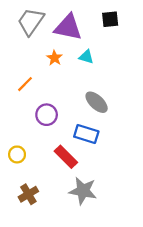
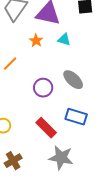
purple circle: (47, 115) -> (43, 88), moved
blue rectangle: (86, 134) -> (76, 117), moved

